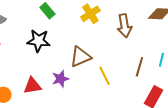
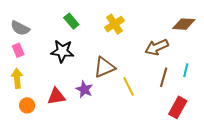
brown arrow: (124, 26) -> (157, 47), moved, turned 75
purple star: (60, 79) -> (84, 89), turned -30

